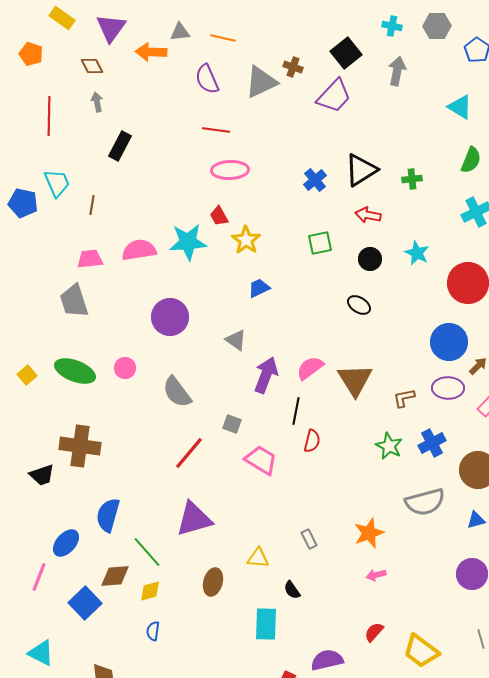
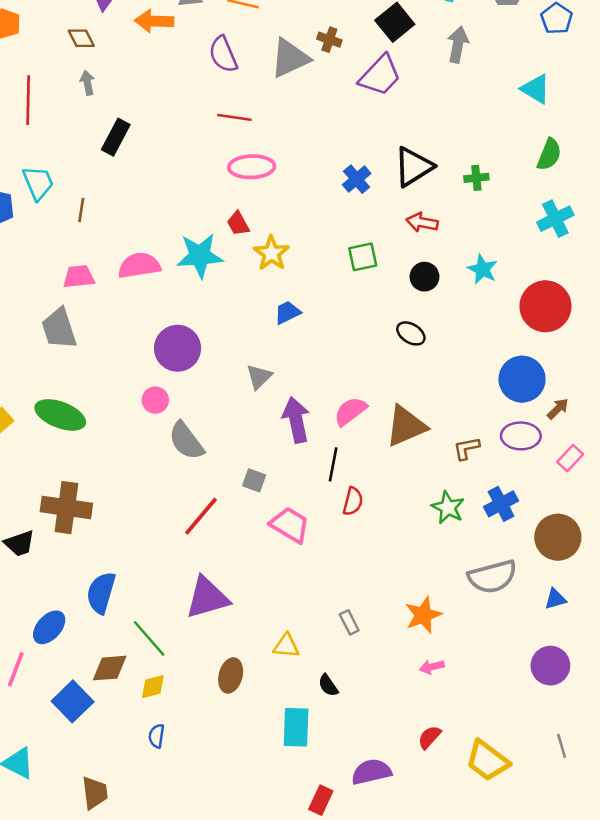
gray triangle: (236, 340) -> (259, 377), turned 40
pink circle: (125, 368) -> (155, 400), moved
purple arrow: (266, 375) -> (296, 420), turned -33
brown triangle: (355, 380) -> (406, 426), turned 39

